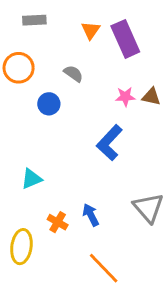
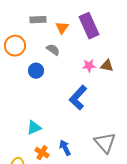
gray rectangle: (34, 20) -> (38, 20), moved
orange triangle: (91, 30) -> (62, 28), moved
cyan triangle: (32, 179) -> (34, 128), moved

